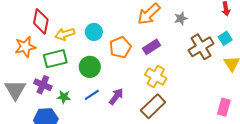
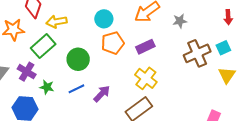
cyan circle: (94, 32) -> (104, 19), moved
green rectangle: (55, 59) -> (43, 46), turned -35

